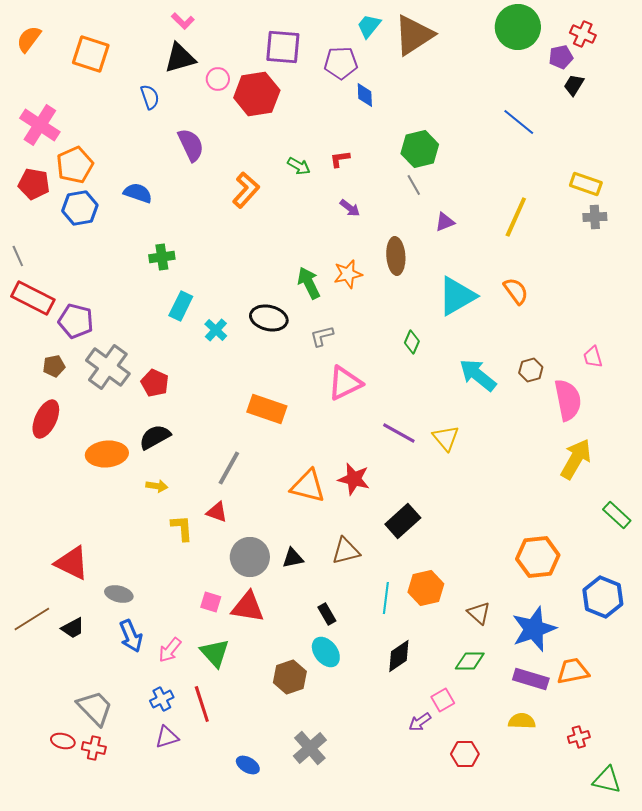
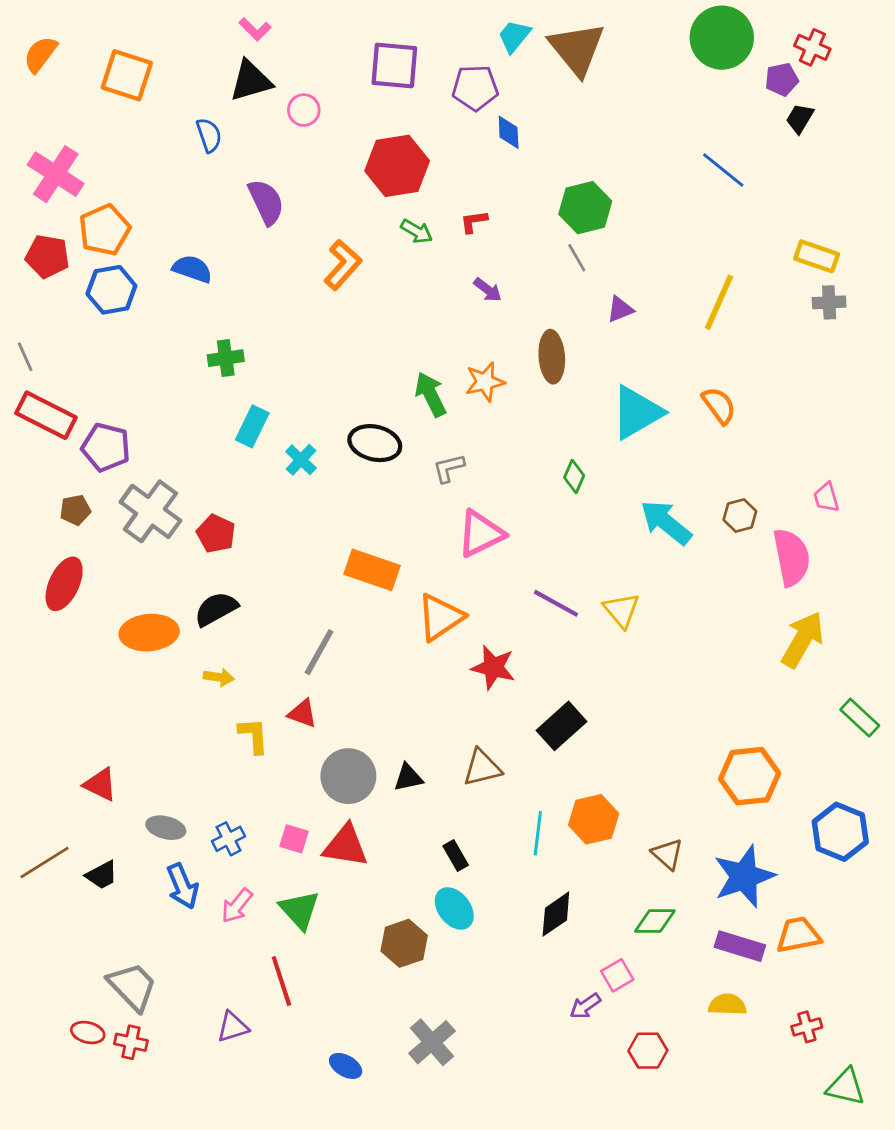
brown triangle: (414, 35) -> (577, 49), turned -36
red hexagon: (257, 94) -> (397, 166), moved
orange triangle: (308, 486) -> (440, 617), moved, turned -48
red triangle: (72, 563) -> (100, 784), size x0.7
blue cross: (162, 699) -> (229, 839), moved

